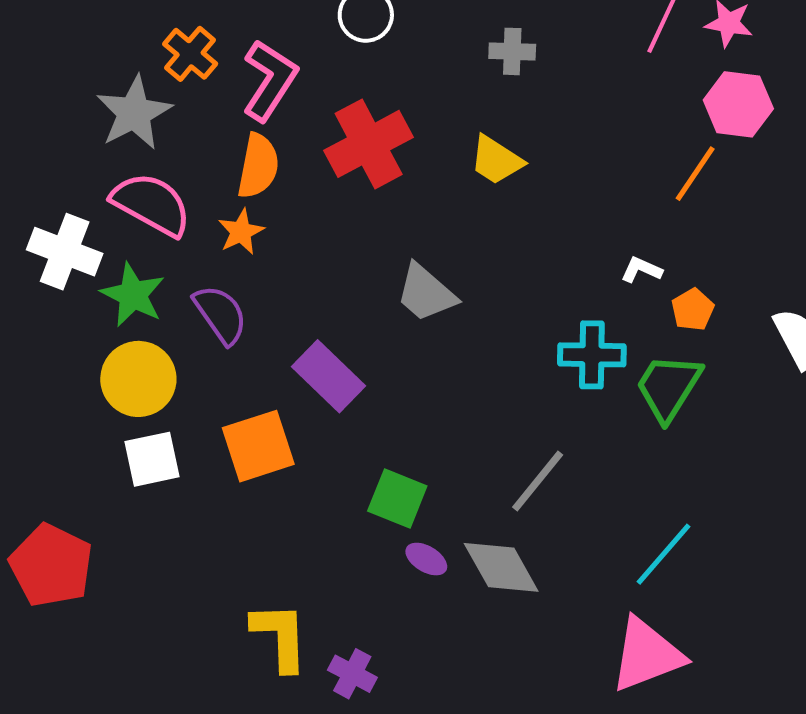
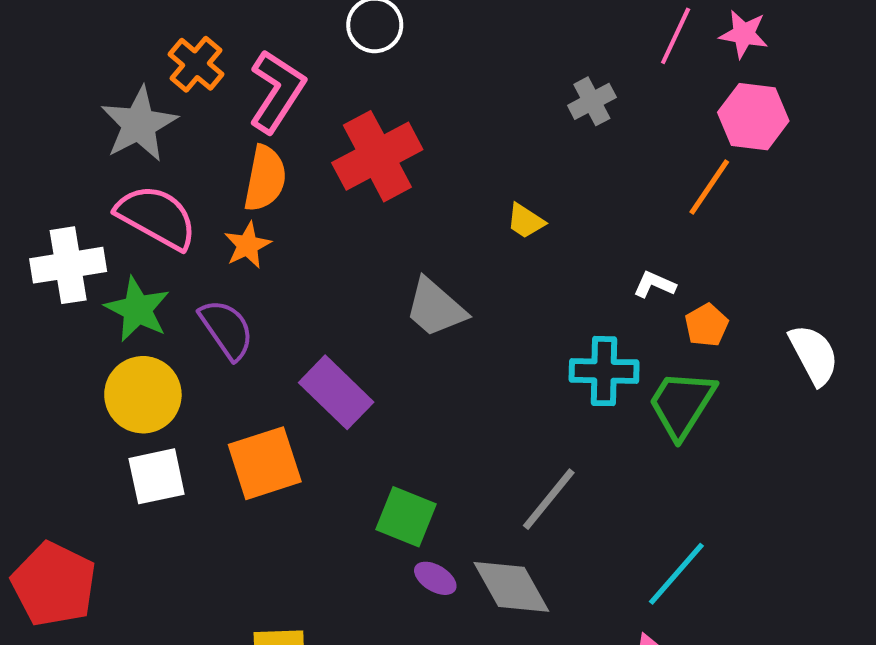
gray cross: (512, 51) -> (592, 101), moved, turned -30
yellow trapezoid: (496, 160) -> (526, 221), moved, size x0.7
white cross: (65, 252) -> (68, 265), turned -30

